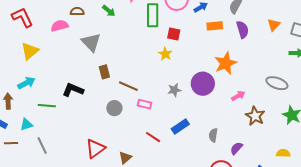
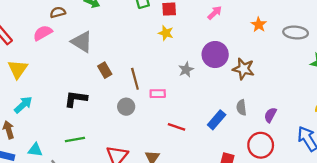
orange star: (226, 63) -> (259, 25), moved, size x0.6
brown line: (128, 86) -> (135, 79), turned 66
pink arrow: (238, 96) -> (215, 13), moved
green line: (47, 106) -> (75, 140), moved
brown star: (255, 116) -> (244, 69), moved
cyan triangle: (26, 125) -> (35, 150), turned 40
blue rectangle: (180, 126) -> (217, 120), moved

